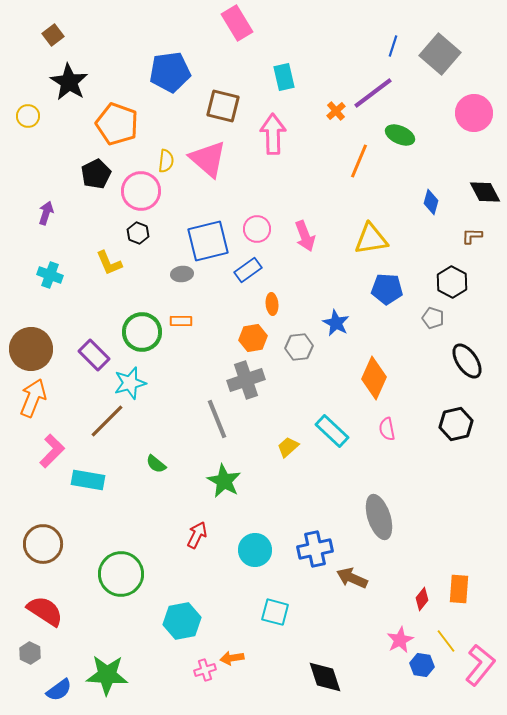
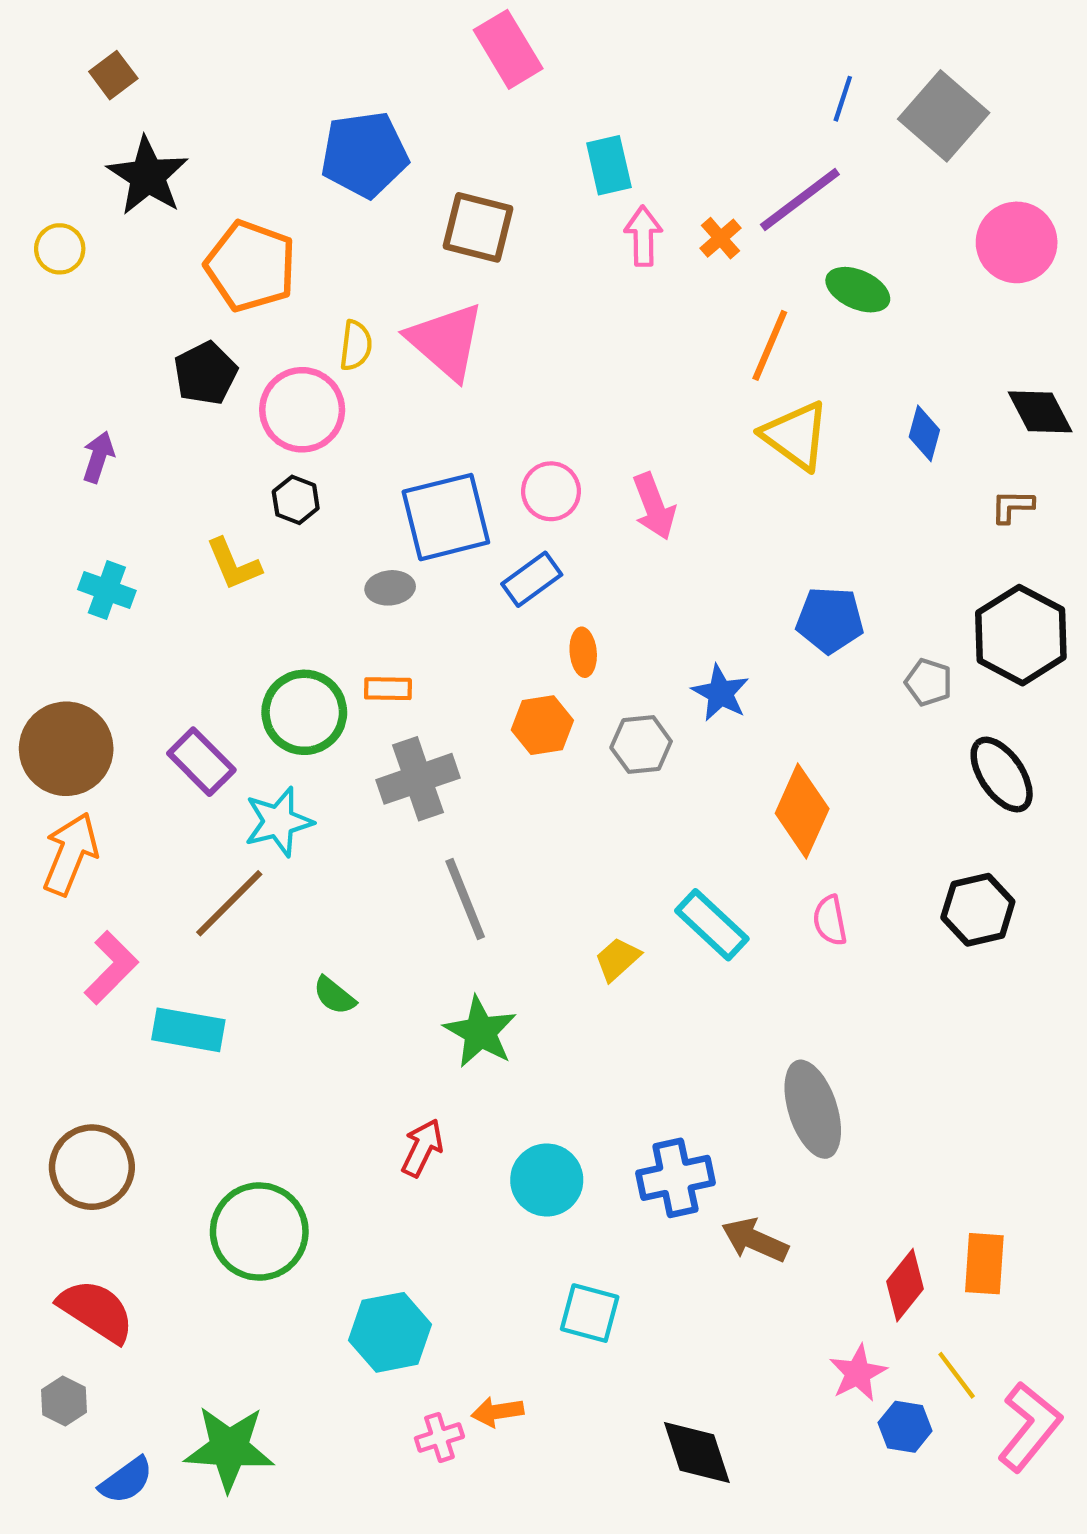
pink arrow: (273, 134) -> (643, 236), moved, size x0.7
yellow triangle: (371, 239) -> (796, 436), moved, turned 45
black hexagon: (452, 282) -> (1021, 635), moved, size x1.4
gray cross: (246, 380) -> (418, 779), moved
red diamond: (422, 599) -> (905, 1285), size x1.4

